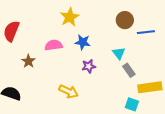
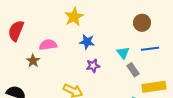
brown circle: (125, 20) -> (142, 23), moved
blue line: (146, 32) -> (150, 49), moved
pink semicircle: (54, 45) -> (48, 45), moved

